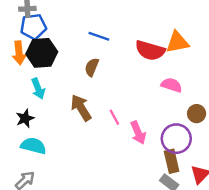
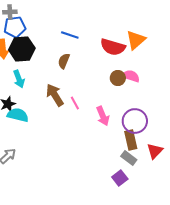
orange triangle: (177, 42) -> (136, 40), turned -30
brown circle: (197, 114) -> (118, 78), moved
pink line: (114, 117) -> (75, 103), moved
cyan semicircle: (33, 146) -> (18, 115), moved

